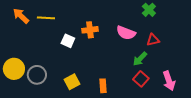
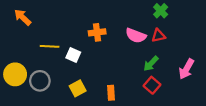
yellow line: (46, 18) -> (50, 46), moved
red triangle: (153, 40) -> (158, 36), moved
white square: (68, 41) -> (73, 55), moved
pink arrow: (169, 81) -> (186, 69), moved, turned 48

